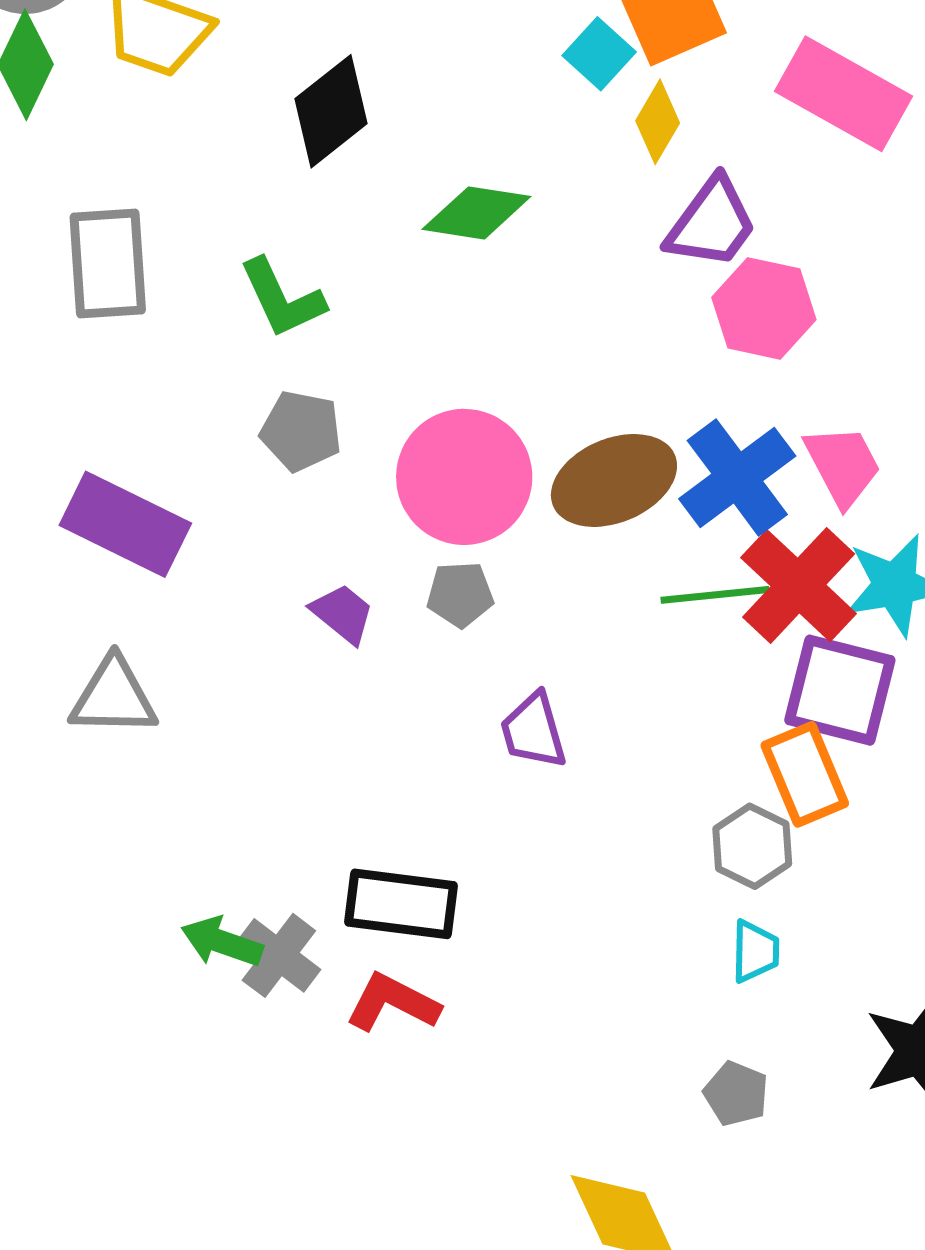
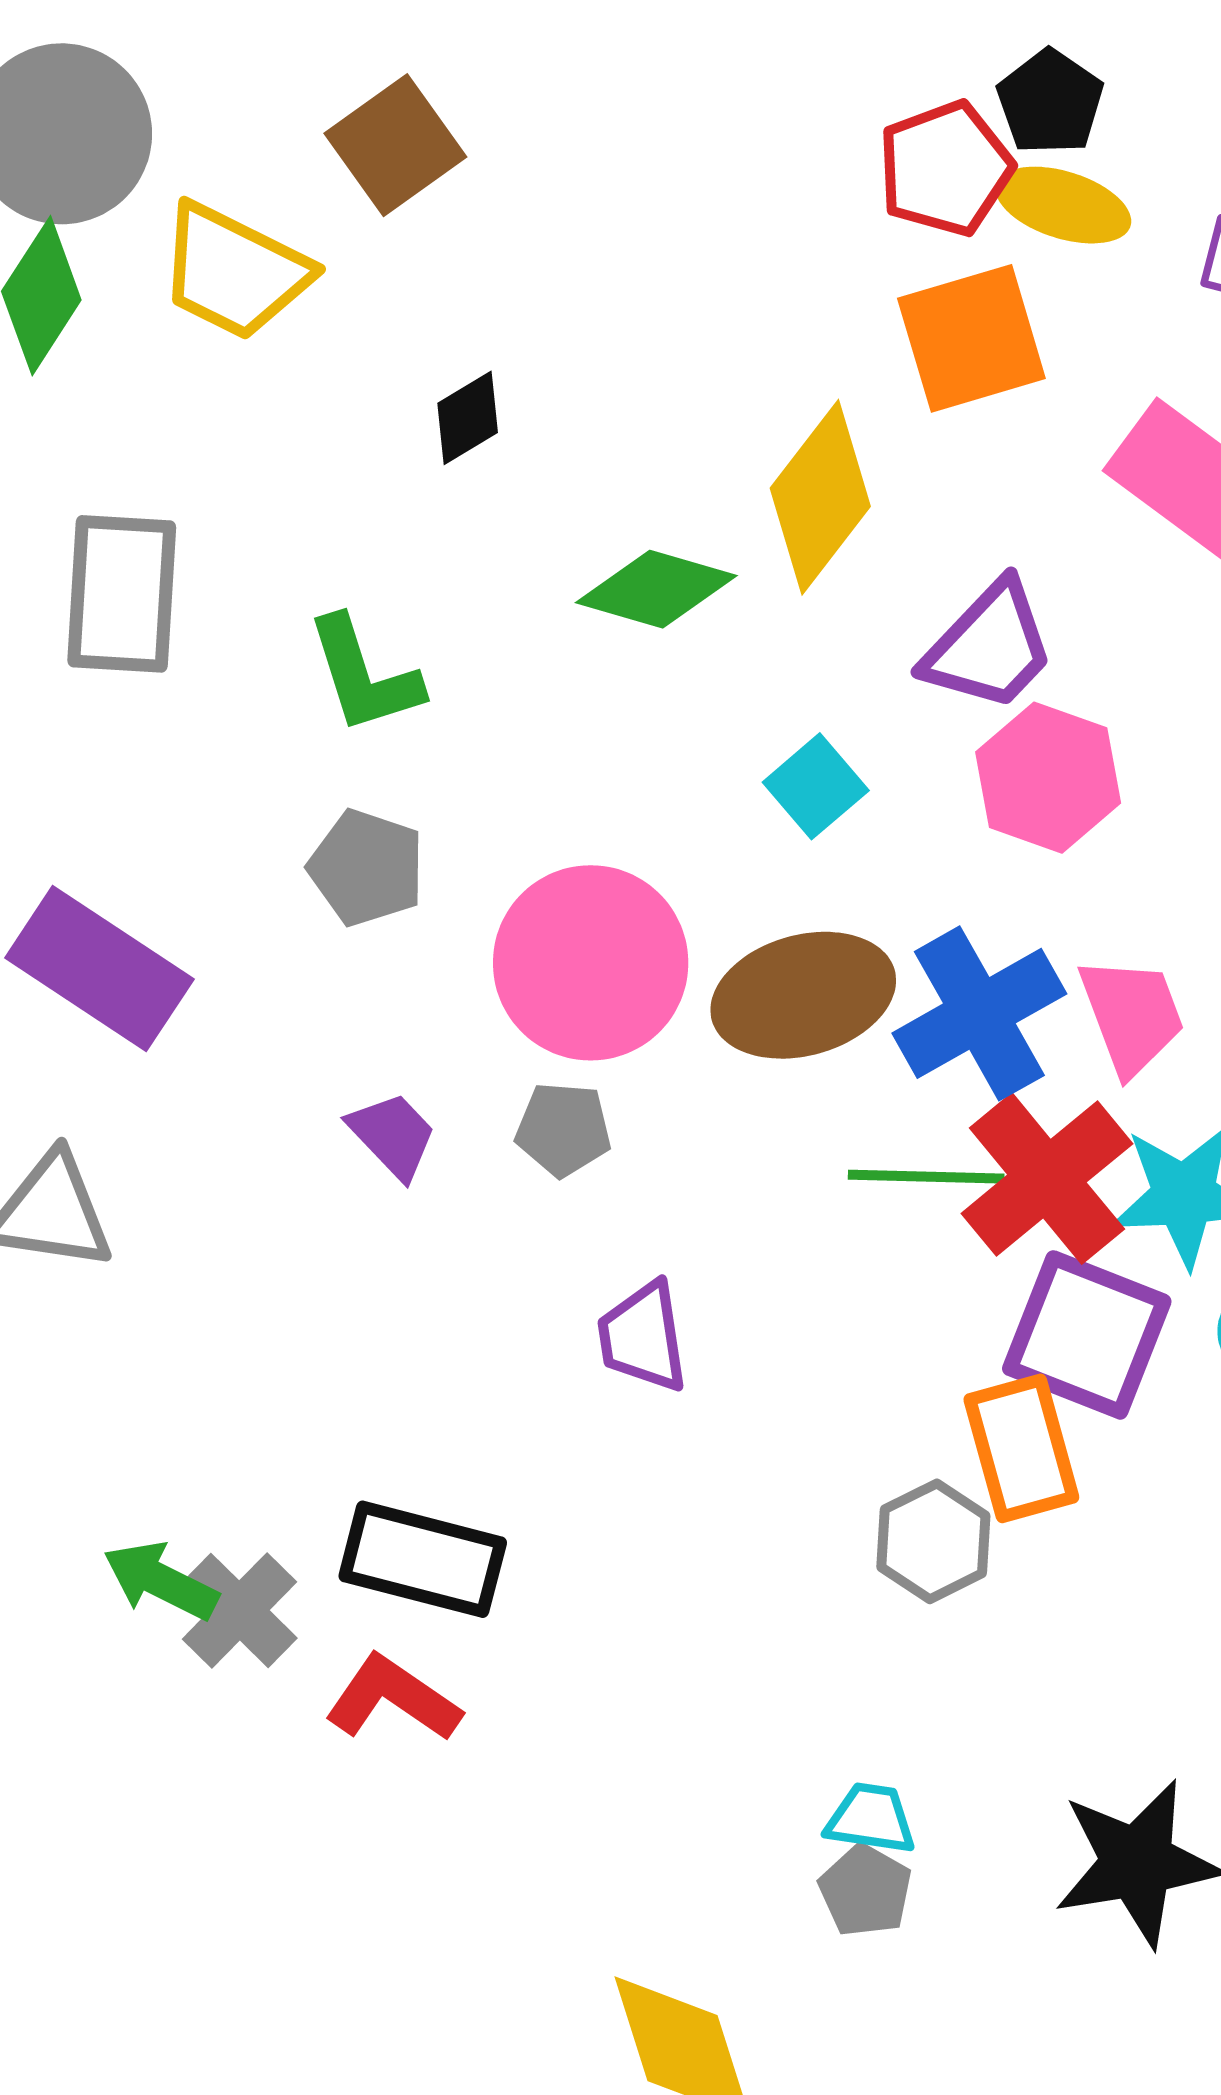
cyan square: (599, 54) -> (816, 786), moved
black diamond: (331, 111) -> (468, 418), size x0.6
yellow diamond: (658, 122) -> (820, 497), moved, size x1.6
cyan trapezoid: (755, 951) -> (871, 1819), moved, turned -90

